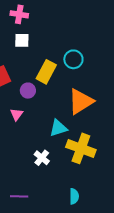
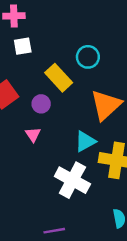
yellow rectangle: (46, 72) -> (59, 78), turned -60
white cross: (42, 158) -> (72, 180), size x1.8

